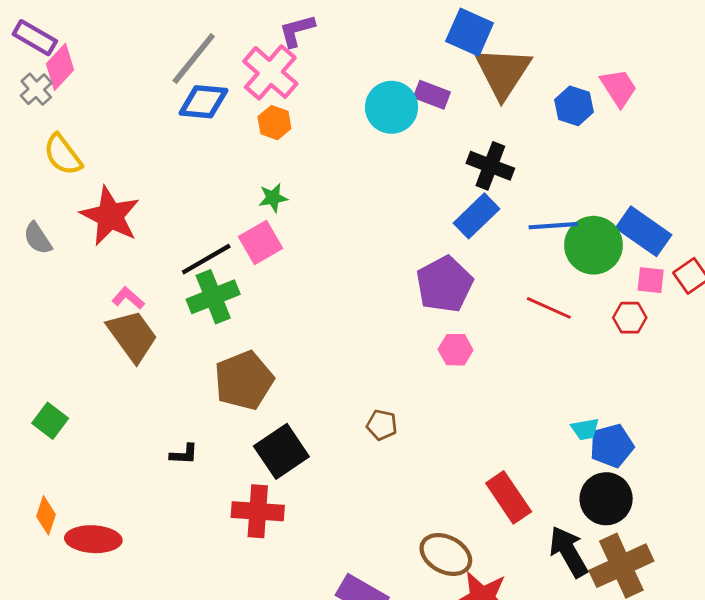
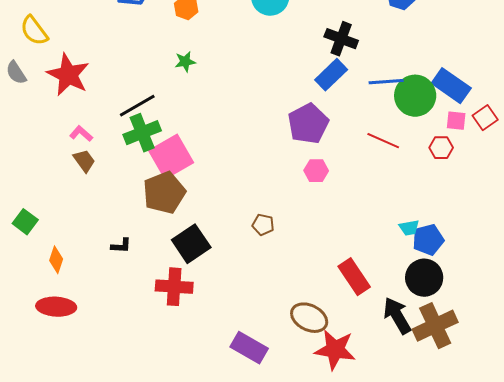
gray semicircle: (38, 238) -> (16, 73), moved
pink square: (261, 242) -> (171, 157), moved, size x1.4
brown trapezoid: (132, 336) -> (84, 161), size x0.6
orange diamond: (46, 515) -> (56, 260), moved

